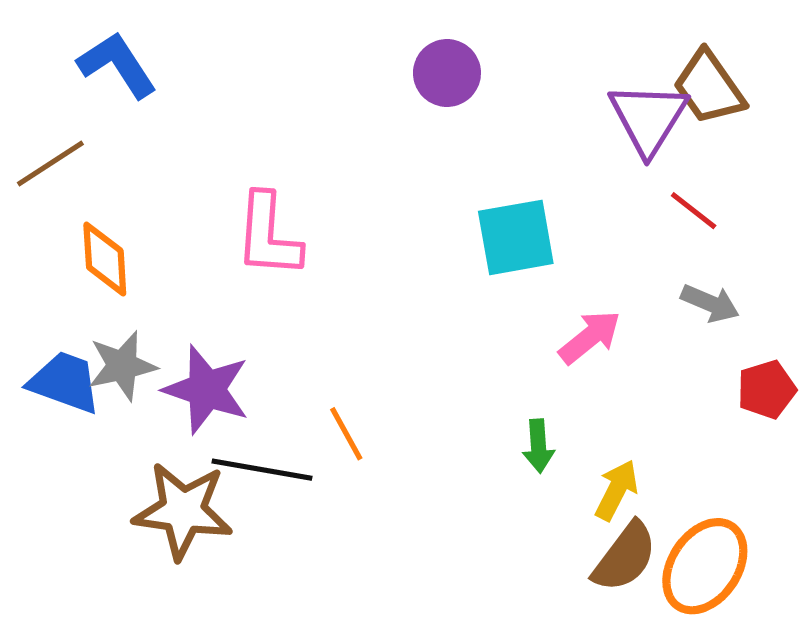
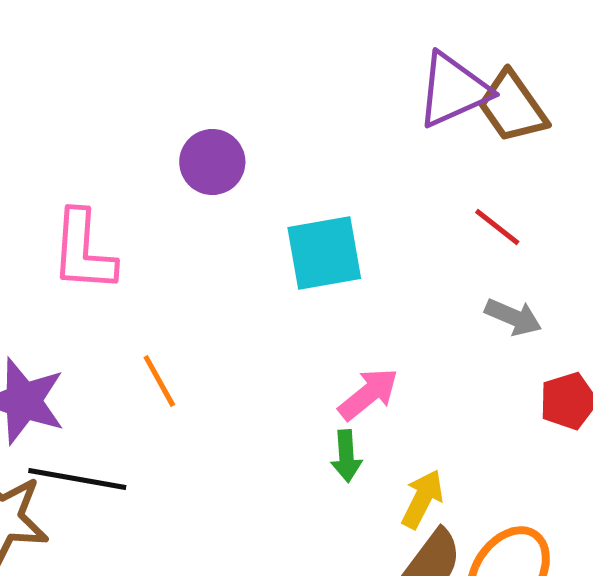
purple circle: (447, 73) -> (212, 162), moved
purple triangle: (648, 118) -> (453, 90), moved, turned 34
pink arrow: (590, 337) -> (368, 394), moved
orange line: (346, 434) -> (159, 381), moved

